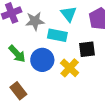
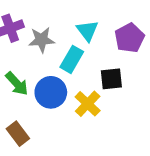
cyan rectangle: (57, 35) -> (72, 59), turned -72

